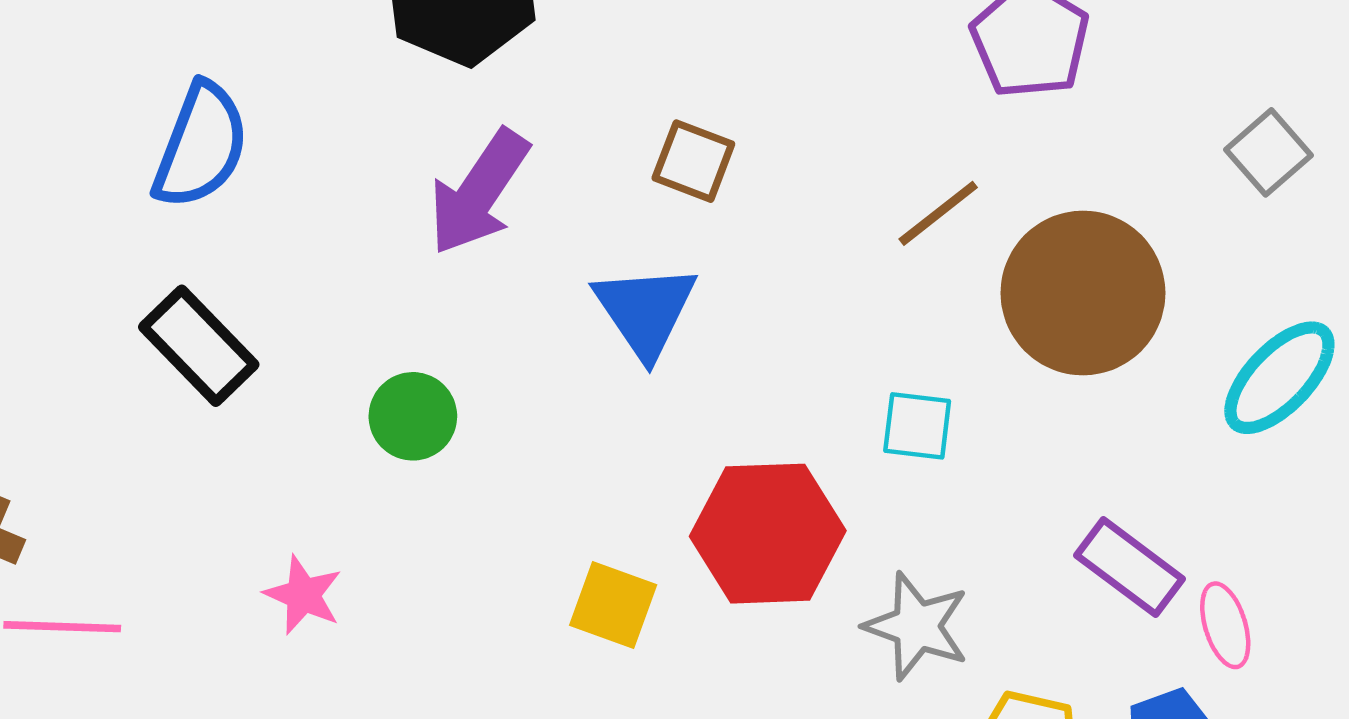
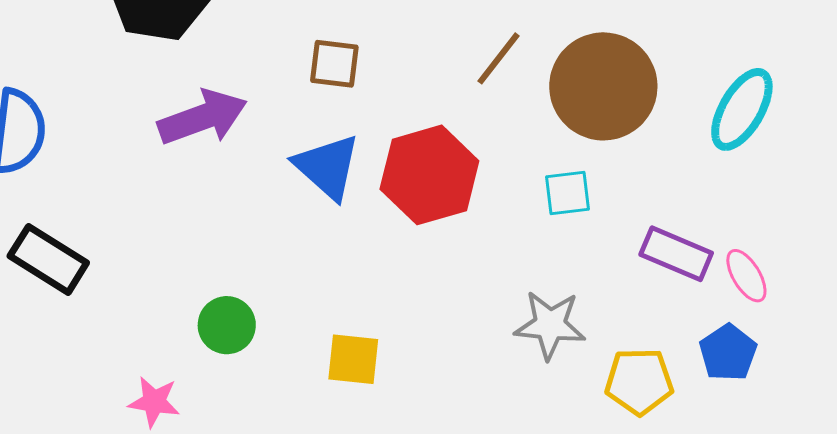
purple arrow: (479, 192) -> (203, 117), turned -130
green circle: (413, 416) -> (227, 325), moved
cyan square: (917, 426) -> (568, 193), moved
red hexagon: (768, 534) -> (429, 175), moved

